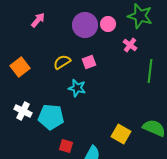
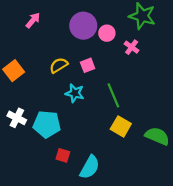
pink circle: (108, 24) -> (107, 33), moved
green line: (150, 71) -> (113, 95), moved, turned -30
yellow square: (121, 134) -> (121, 126), moved

